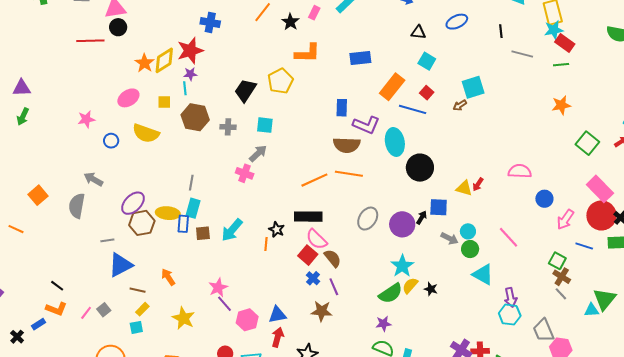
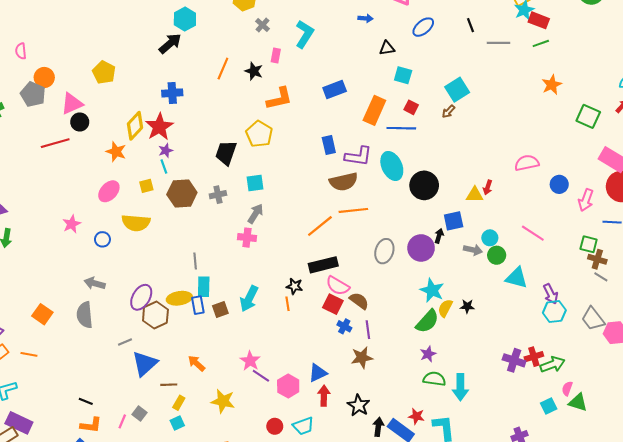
yellow diamond: (164, 60) -> (135, 126), moved
purple line: (334, 287) -> (368, 330), turned 30

